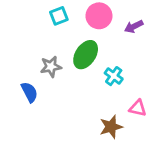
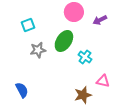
cyan square: (59, 16) -> (28, 25), moved
blue semicircle: (29, 92) -> (22, 90), moved

